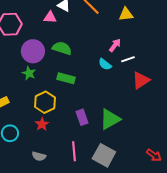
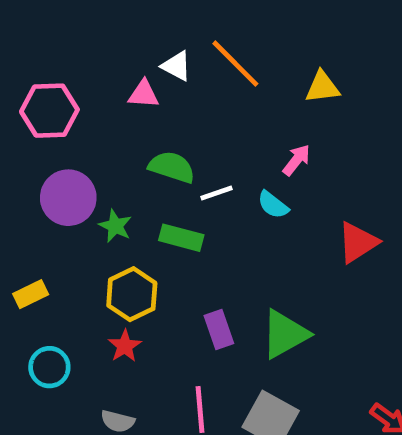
purple circle: (33, 51) -> (68, 198), moved
white line: (128, 59) -> (217, 193), moved
green star: (29, 73) -> (115, 226), moved

